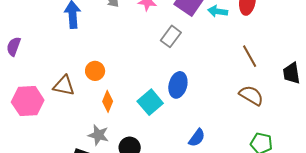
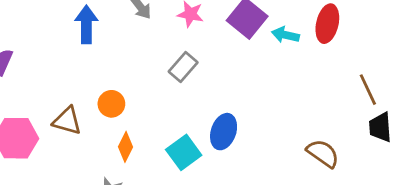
gray rectangle: (171, 36) -> (183, 67), moved
brown line: (250, 56) -> (368, 90), moved

